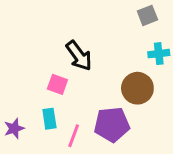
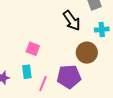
black arrow: (79, 56) -> (72, 21), moved

